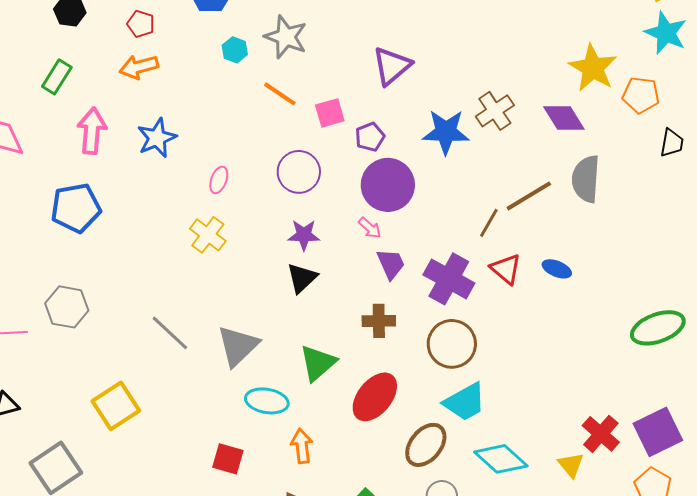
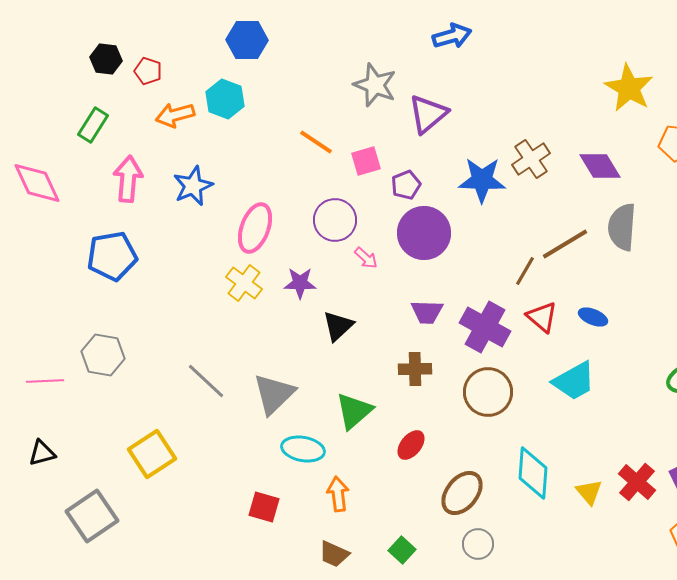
red pentagon: (141, 24) -> (148, 71), moved
gray star: (286, 37) -> (375, 85), moved
cyan hexagon: (235, 50) -> (225, 99), moved, size x1.5
yellow star: (593, 68) -> (629, 88), moved
pink ellipse: (219, 180) -> (255, 228), size x1.8
pink arrow: (370, 228) -> (366, 258), moved
purple star: (304, 235) -> (300, 283), moved
purple trapezoid: (391, 264) -> (427, 312), turned 116
red ellipse: (375, 397) -> (411, 445), size x0.6
cyan trapezoid: (465, 402) -> (574, 381), moved
cyan diamond: (501, 459) -> (533, 473), moved, turned 52
yellow triangle: (571, 465) -> (589, 492), moved

